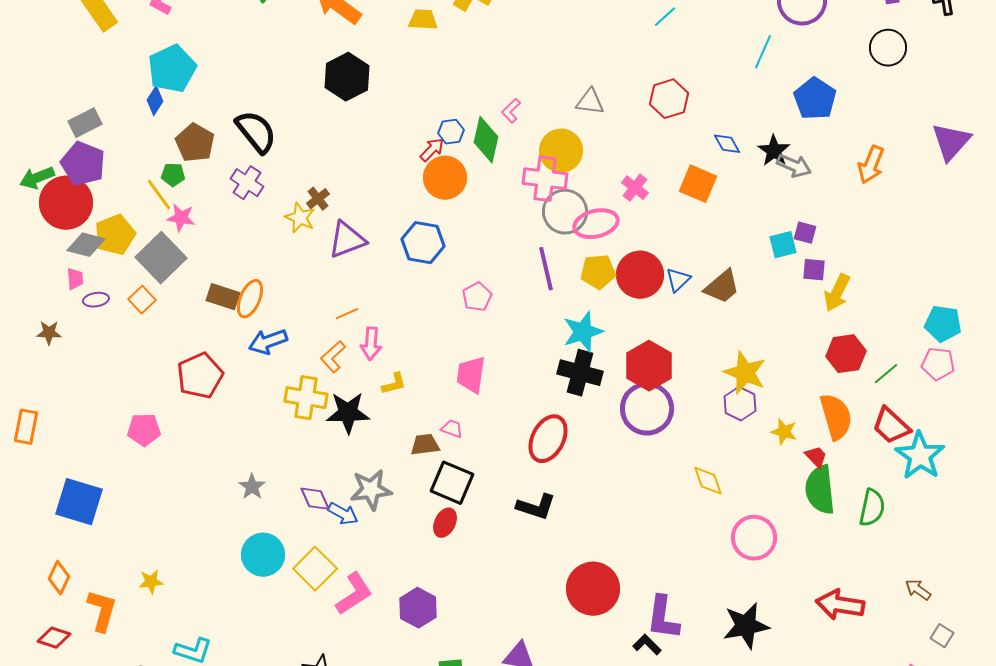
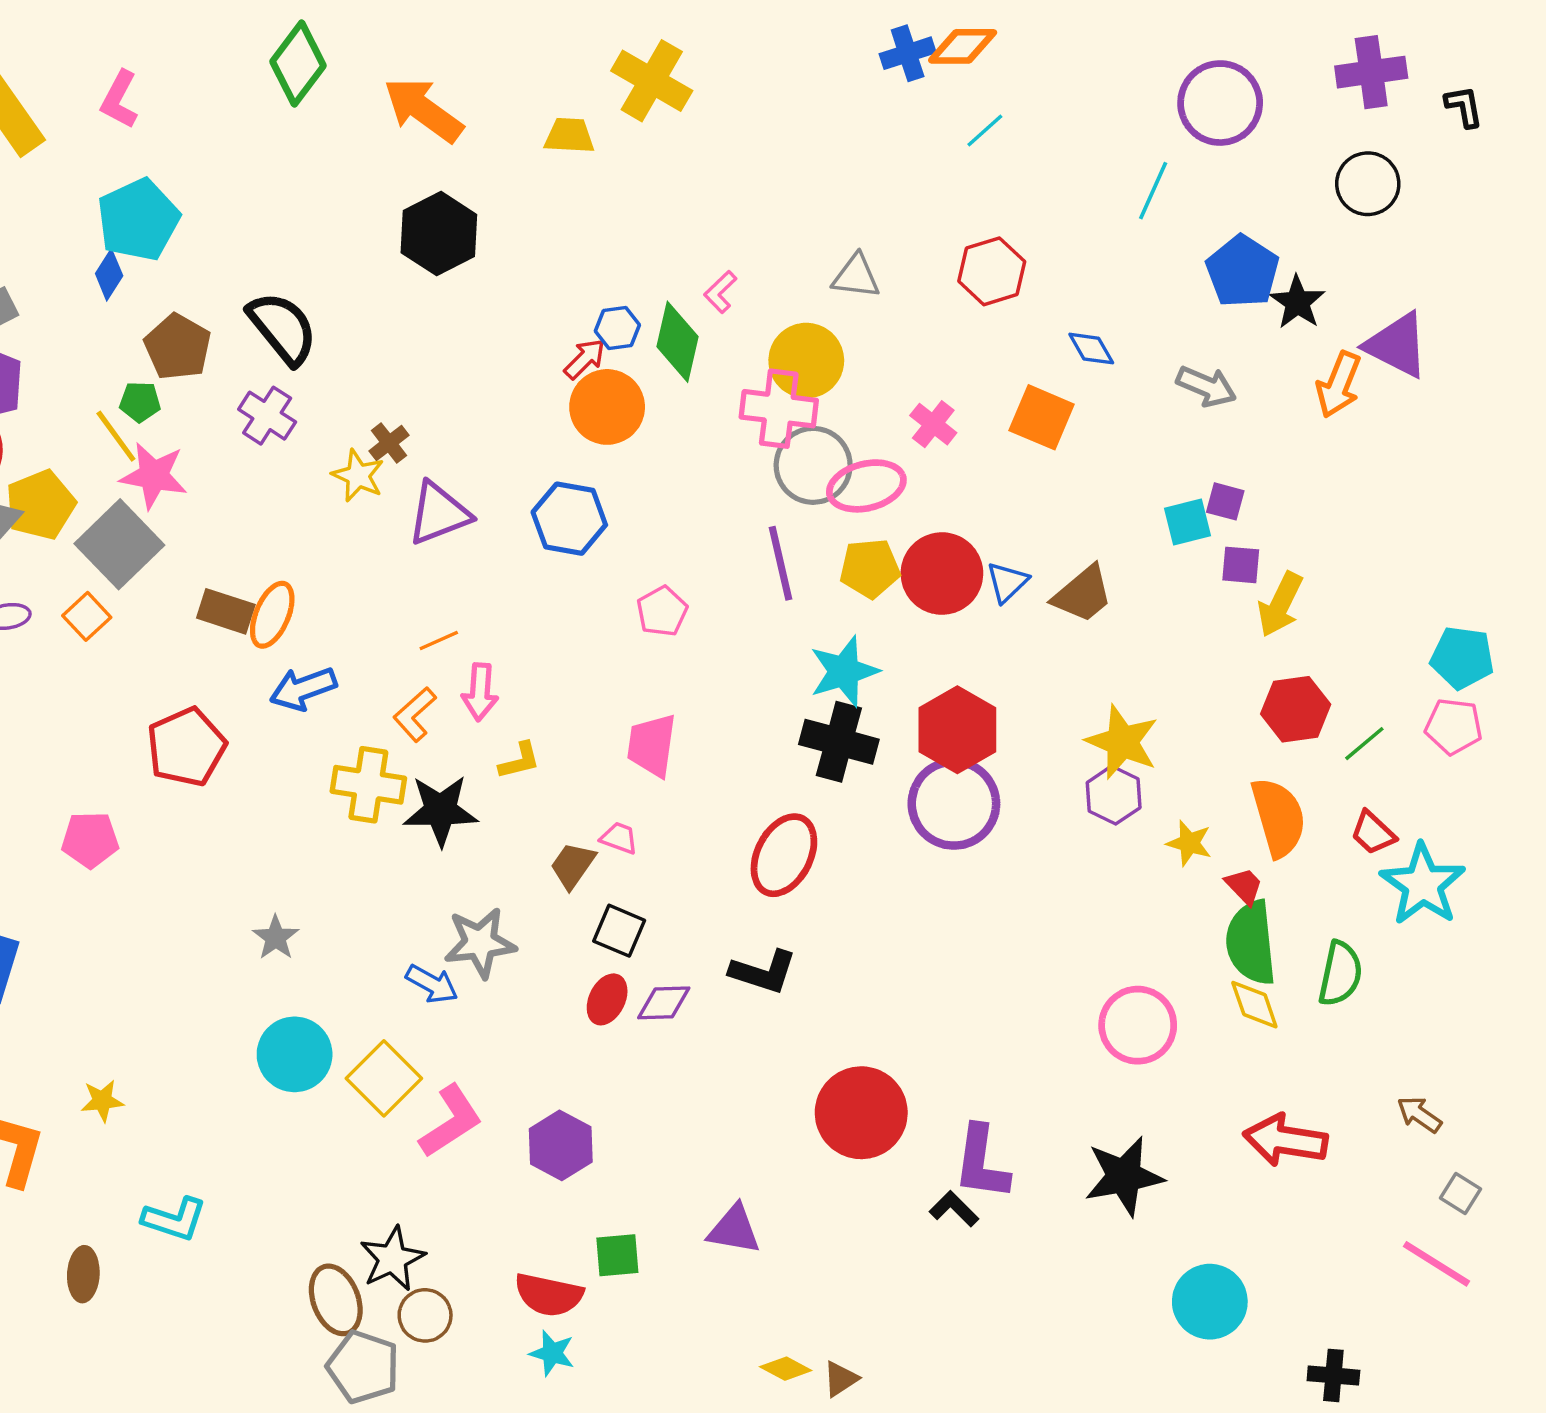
purple triangle: (951, 142) -> (1397, 345), moved, turned -45
black star: (774, 151) -> (1297, 302), moved
pink star: (181, 218) -> (154, 476), size x1.4
red trapezoid: (891, 426) -> (1373, 833), size x0.7
brown trapezoid: (425, 445) -> (573, 865), turned -48
yellow diamond: (708, 481) -> (1254, 1005), moved
black square: (452, 483) -> (619, 931), size x0.7
purple diamond: (315, 499) -> (664, 1003), moved, turned -68

